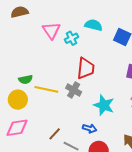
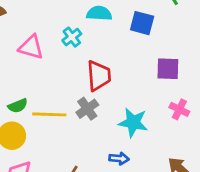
pink triangle: (51, 30) -> (31, 47), moved, turned -30
gray cross: (74, 90) -> (87, 109), turned 35

